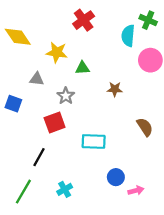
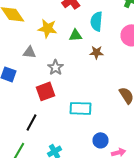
cyan semicircle: (128, 36) -> (96, 21), moved
green triangle: (82, 68) -> (76, 35), moved
brown star: (115, 89) -> (96, 52), moved

